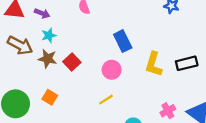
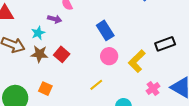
purple arrow: (42, 13) -> (55, 19), moved
yellow L-shape: (154, 64) -> (137, 61), moved, turned 35
pink circle: (112, 70) -> (109, 56), moved

